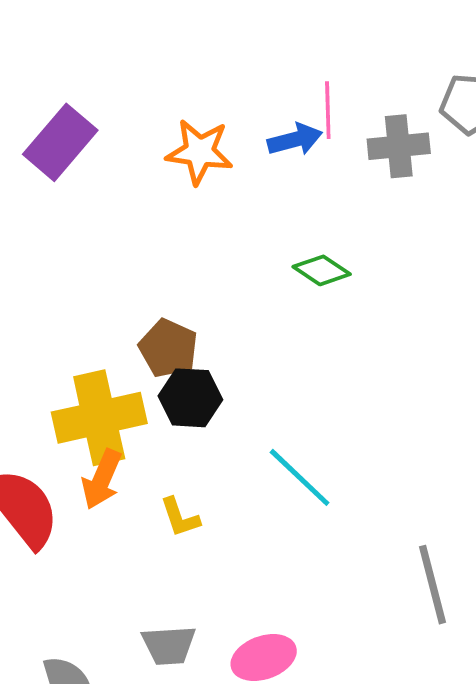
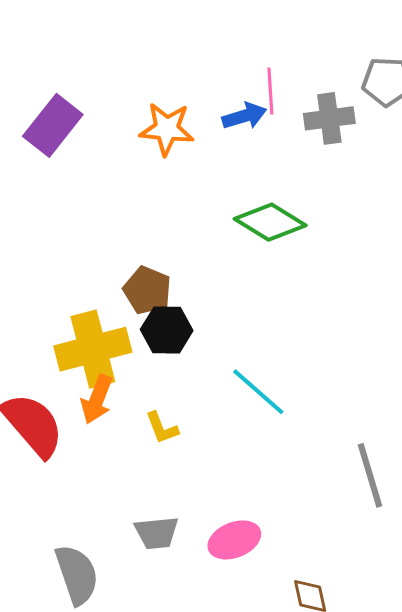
green diamond: (322, 270) -> (270, 222), size x1.5

